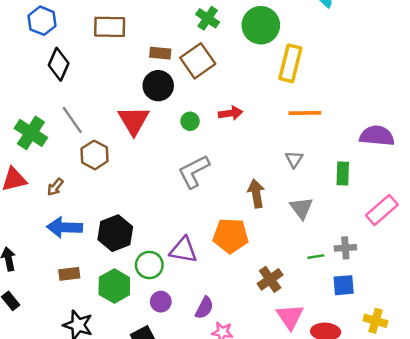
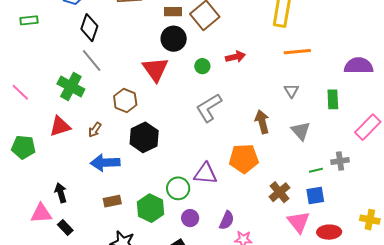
gray line: (72, 120) -> (92, 61), moved
black hexagon: (115, 233) -> (144, 137), moved
blue square: (344, 285) -> (315, 196), moved

